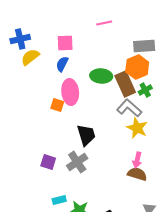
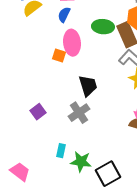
purple square: (48, 162) -> (38, 112), moved, turned 35
cyan rectangle: (59, 200) -> (61, 151), turned -64

